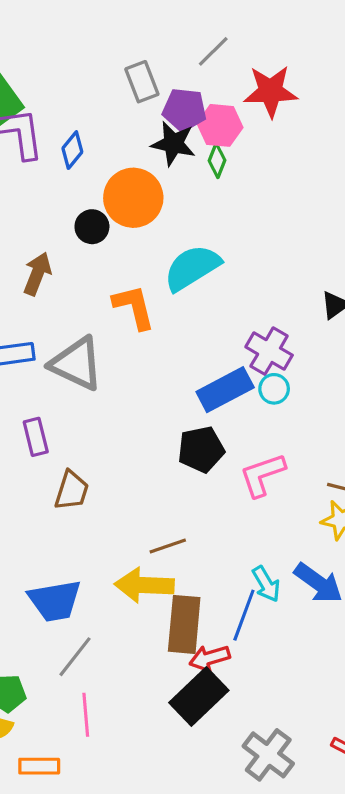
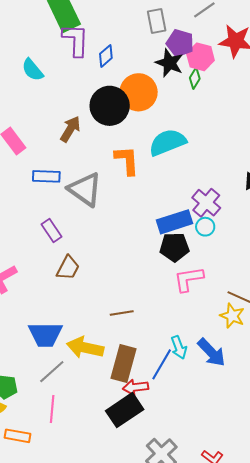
black circle: (92, 227) -> (110, 106), size x1.8
purple rectangle: (36, 437) -> (52, 230), turned -30
black pentagon: (201, 449) -> (174, 247), moved
yellow arrow: (144, 585) -> (85, 348), moved

